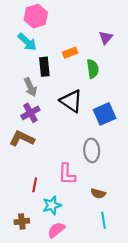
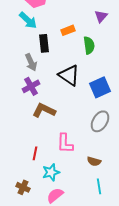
brown L-shape: (22, 139) -> (44, 110), moved
gray ellipse: (92, 150) -> (100, 121), moved, turned 35
brown cross: (22, 221) -> (23, 187), turned 32

